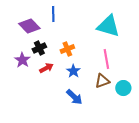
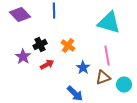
purple diamond: (29, 26) -> (20, 15), moved
orange cross: (67, 49) -> (68, 46), turned -32
blue star: (73, 71) -> (83, 68), moved

